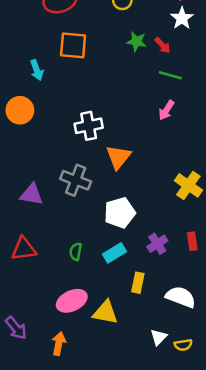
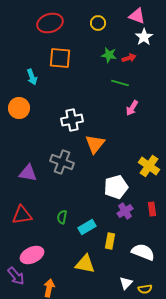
red arrow: (162, 45) -> (129, 58), turned -64
green line: (170, 75) -> (120, 83), moved
white pentagon: (120, 213) -> (116, 187), moved
cyan rectangle: (115, 253) -> (87, 227), moved
pink ellipse: (72, 301) -> (32, 255), moved

